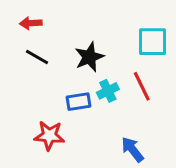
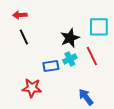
black line: (37, 57) -> (24, 37), turned 35
black star: (89, 57) -> (70, 38), moved

